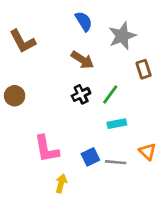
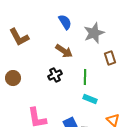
black cross: (81, 94) -> (55, 75), moved
green line: (110, 94) -> (85, 77), turned -35
cyan rectangle: (117, 124) -> (90, 99), turned 32

